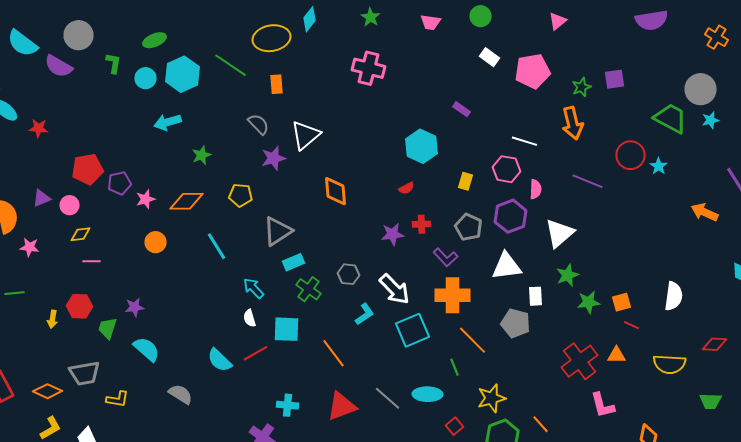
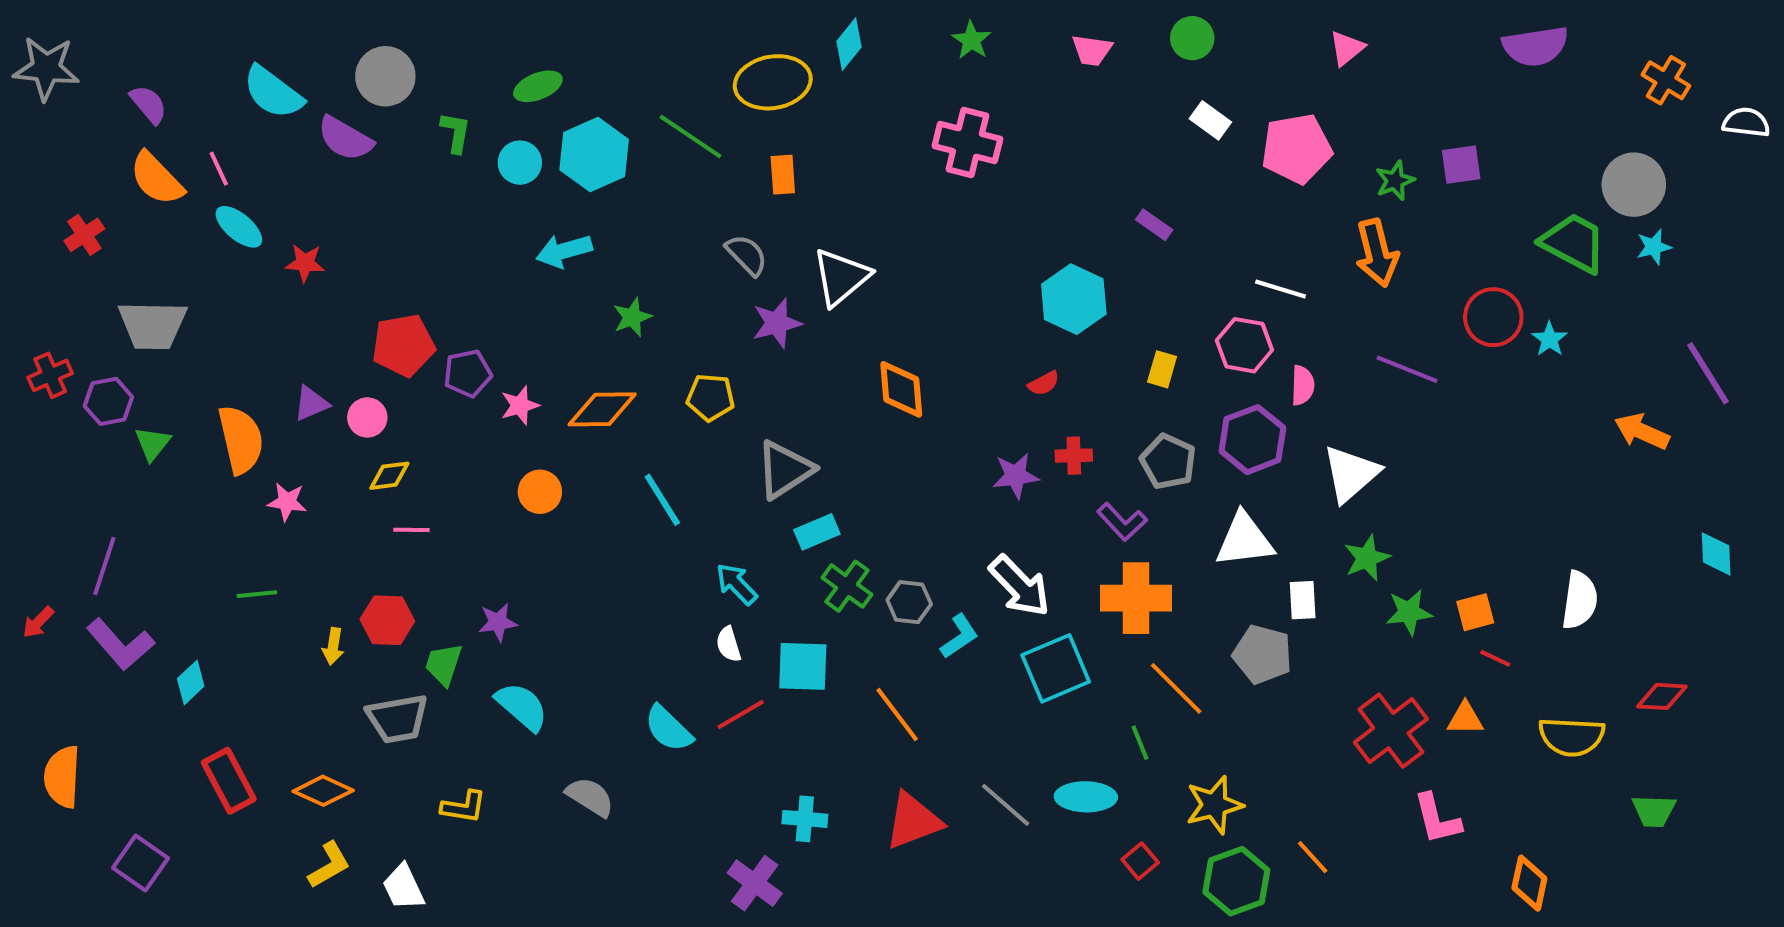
gray hexagon: (348, 274) -> (909, 602), moved
gray trapezoid: (84, 373) -> (397, 719), moved

